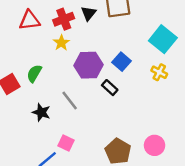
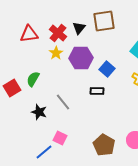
red cross: (64, 19) -> (58, 33), turned -30
purple hexagon: (88, 65) -> (81, 58), moved
black rectangle: (110, 88) -> (97, 91), turned -40

